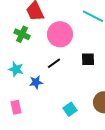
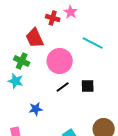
black line: (54, 63) -> (63, 87), moved
cyan star: (16, 69) -> (16, 81), moved

